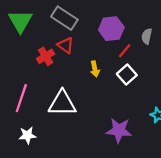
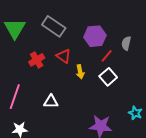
red triangle: (66, 45) -> (64, 56), moved
white triangle: (62, 103) -> (51, 102), size x0.6

